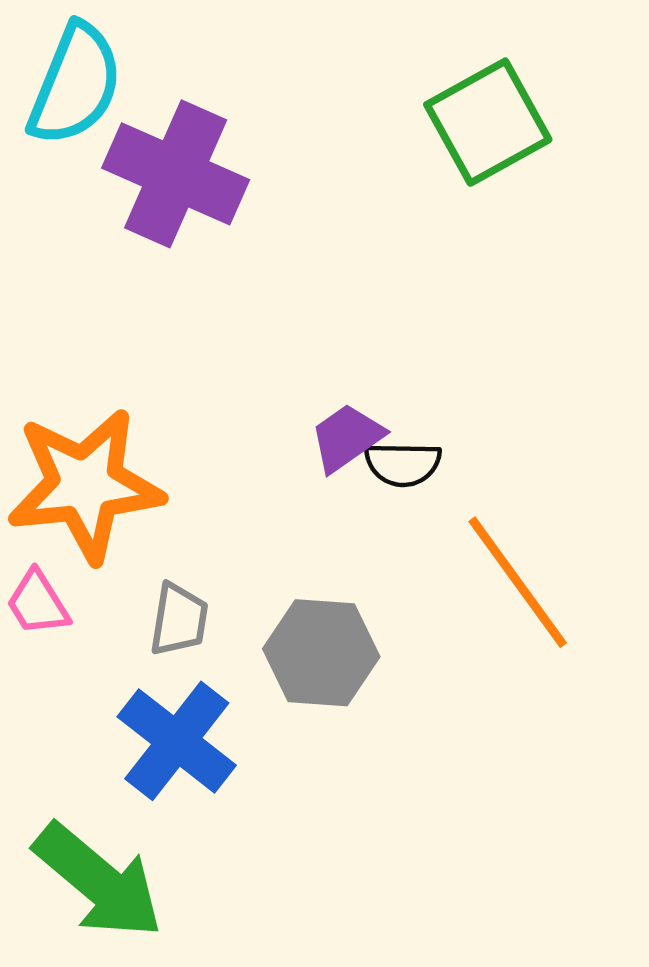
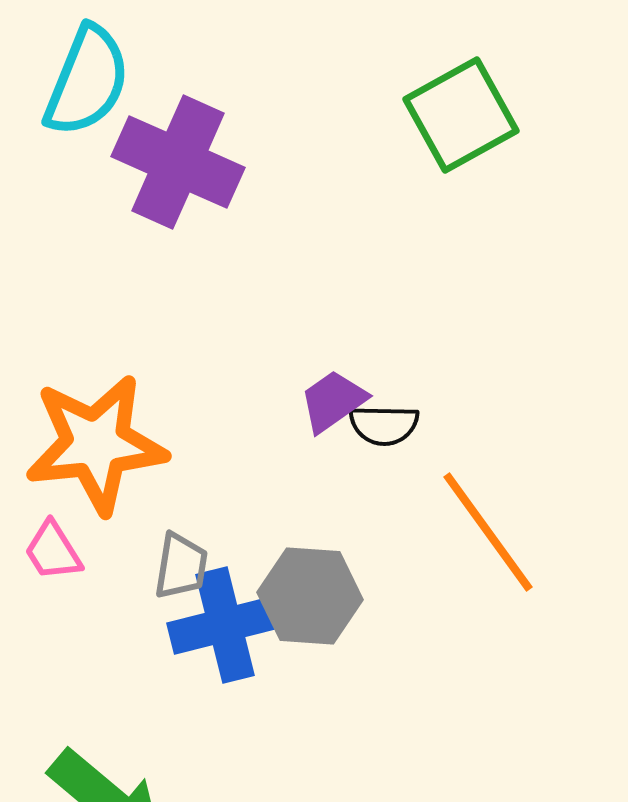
blue cross: (177, 741) -> (225, 625), moved, turned 38

